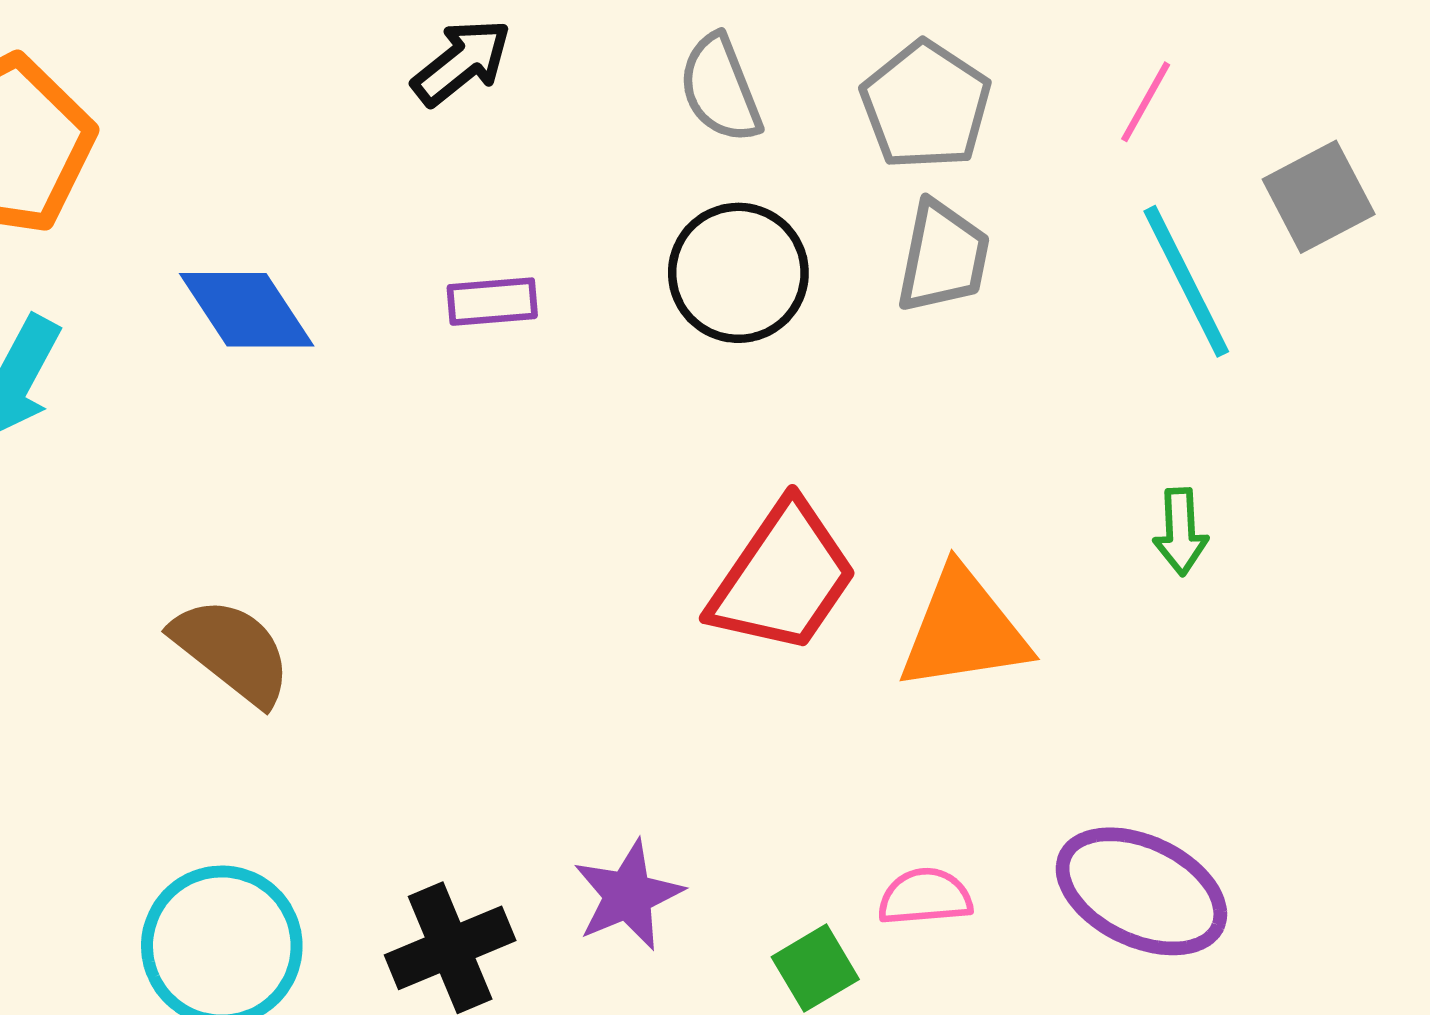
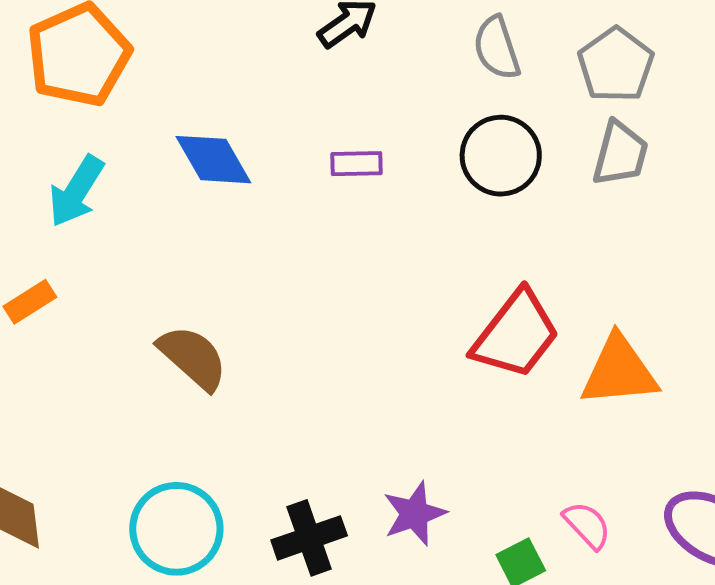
pink semicircle: (925, 897) -> (587, 525), turned 48

